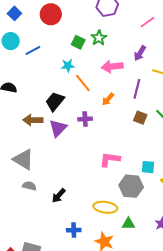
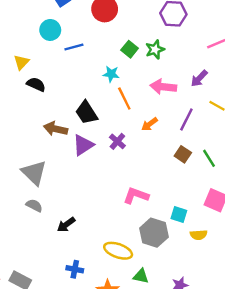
black trapezoid: (55, 101) -> (86, 113), turned -85
purple cross: (85, 119) -> (117, 141), turned 32

